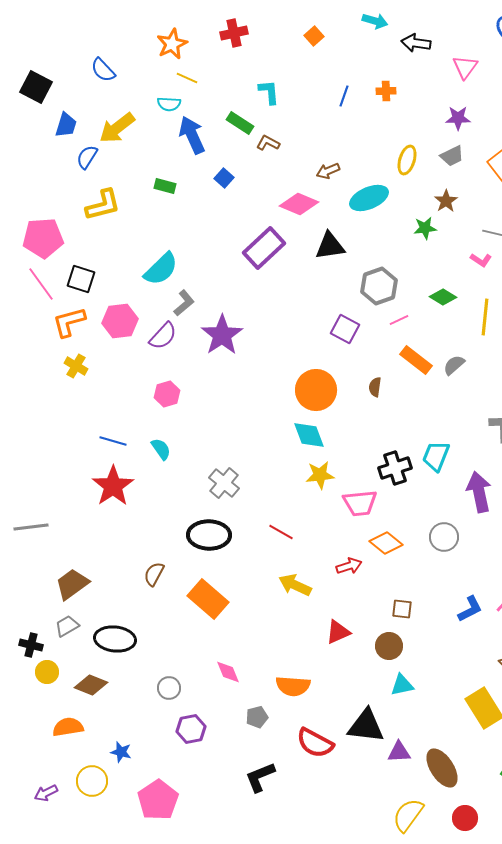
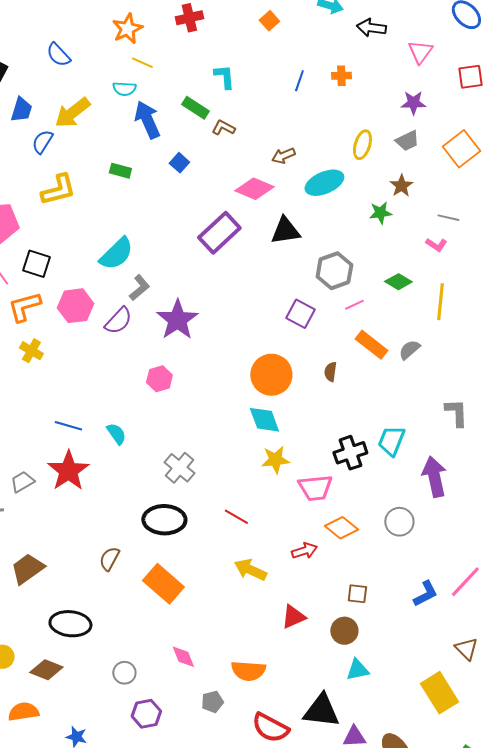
pink hexagon: (167, 394) -> (159, 379), moved
gray trapezoid: (67, 626) -> (22, 482), moved

